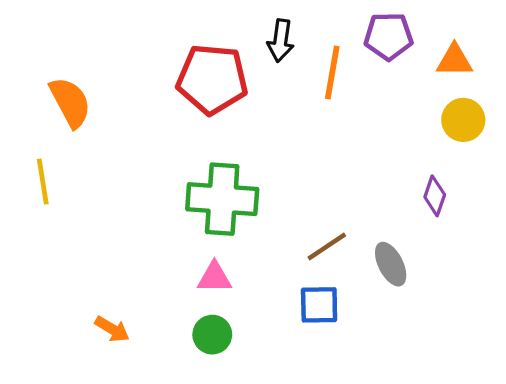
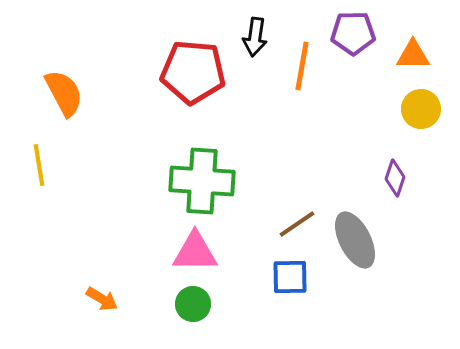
gray ellipse: (391, 264) -> (355, 240), size x1.4
pink triangle: (214, 277) -> (195, 252), size x1.4

